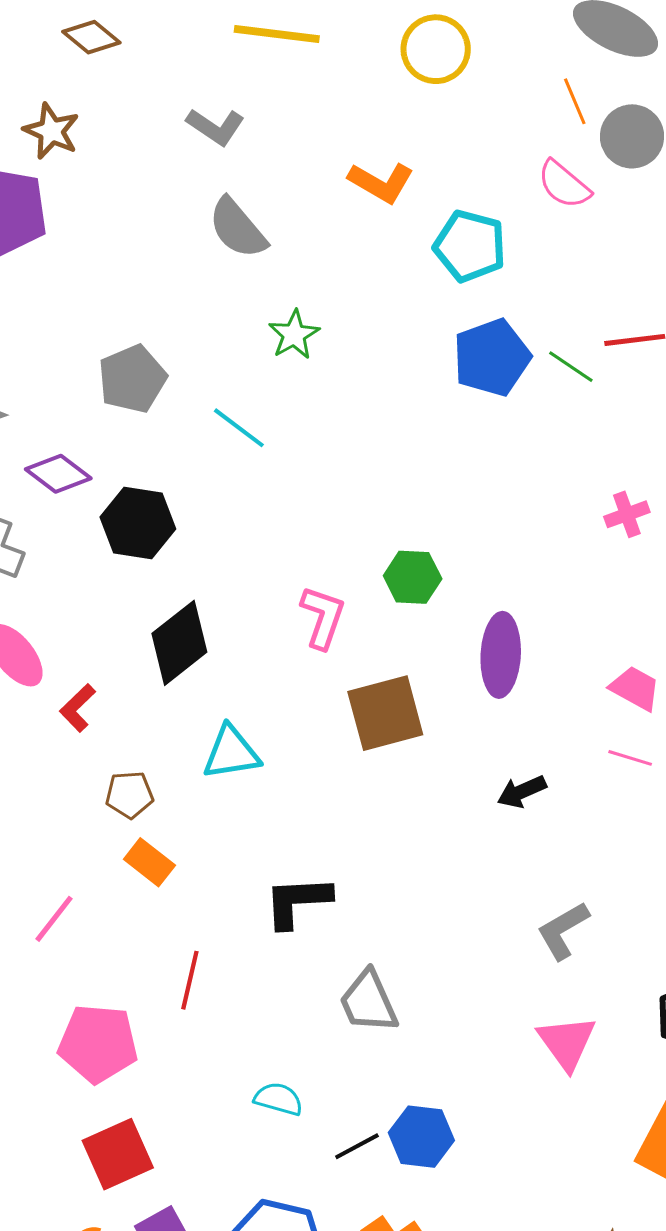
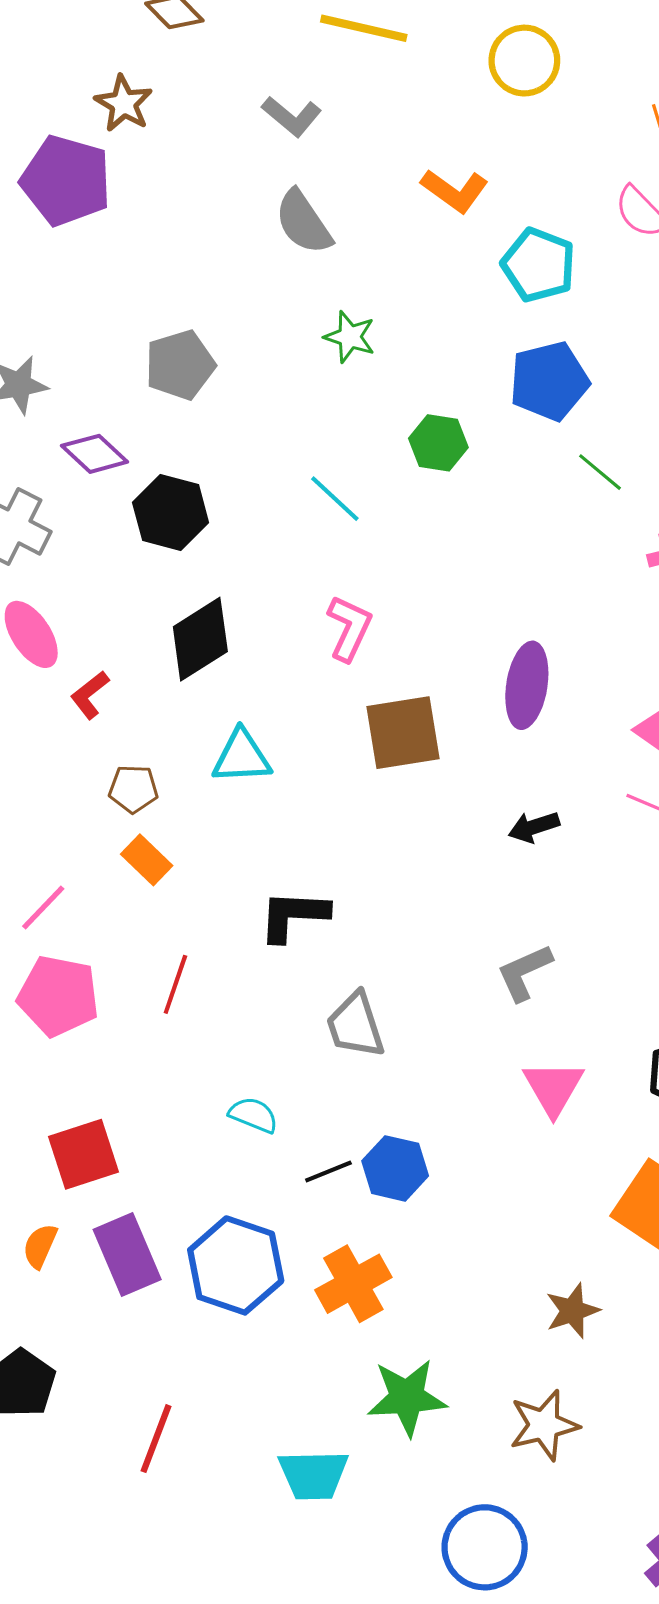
green star: (294, 335) -> (350, 337), turned -30
green line: (571, 367) -> (600, 472), moved
cyan line: (239, 428) -> (335, 499), moved
green hexagon: (413, 577) -> (438, 443), moved
gray L-shape: (563, 930) -> (524, 972), moved
pink pentagon: (98, 1043) -> (58, 996), moved

